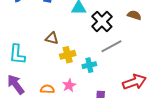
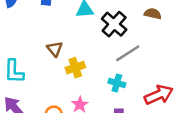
brown triangle: (52, 38) -> (55, 49), turned 40
cyan cross: (89, 65) -> (117, 83), moved, turned 32

